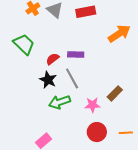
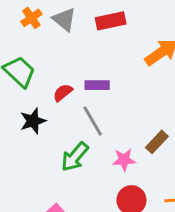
black star: (48, 80) -> (33, 121), moved, turned 30
green arrow: (60, 102) -> (75, 157), turned -30

